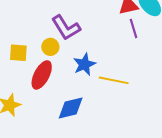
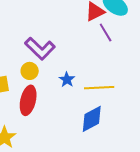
blue star: (84, 64) -> (67, 80), size x0.7
blue diamond: (71, 108) -> (92, 119), moved

